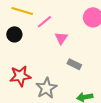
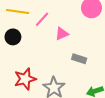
pink triangle: (61, 38) -> (62, 34), turned 40

